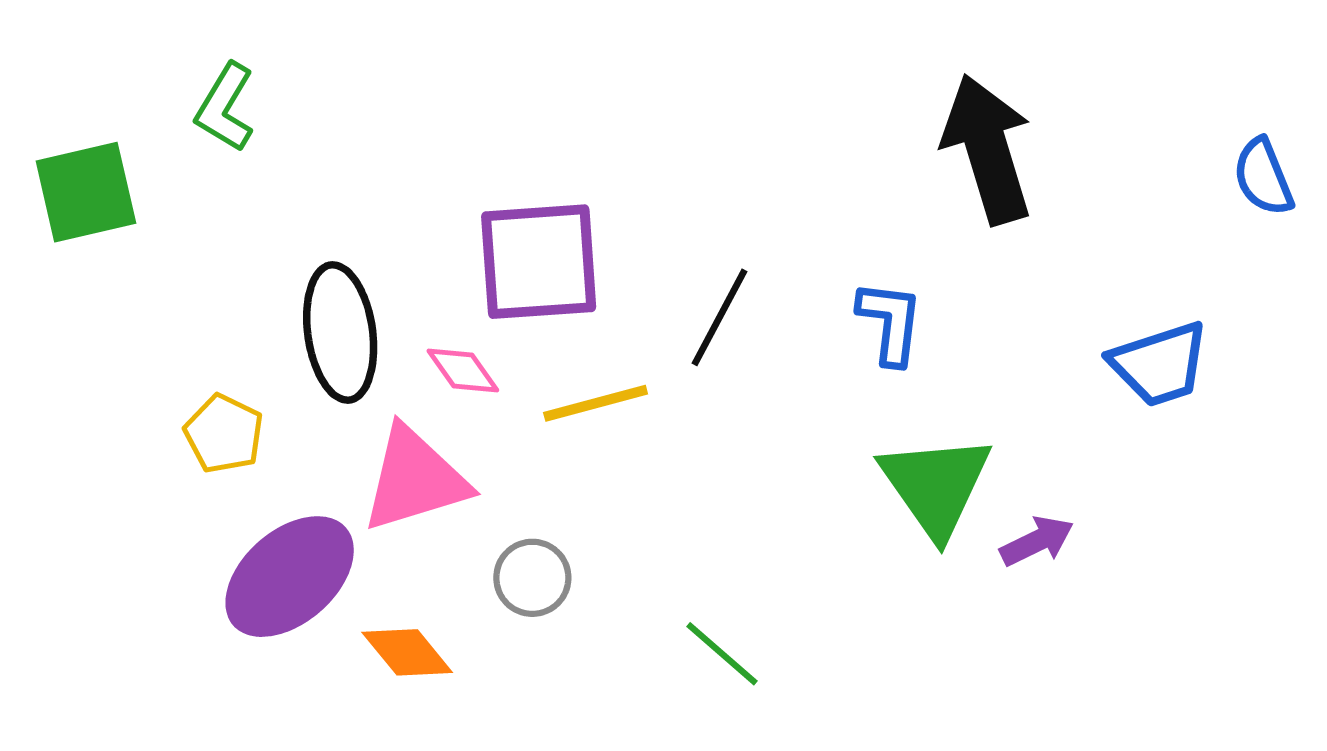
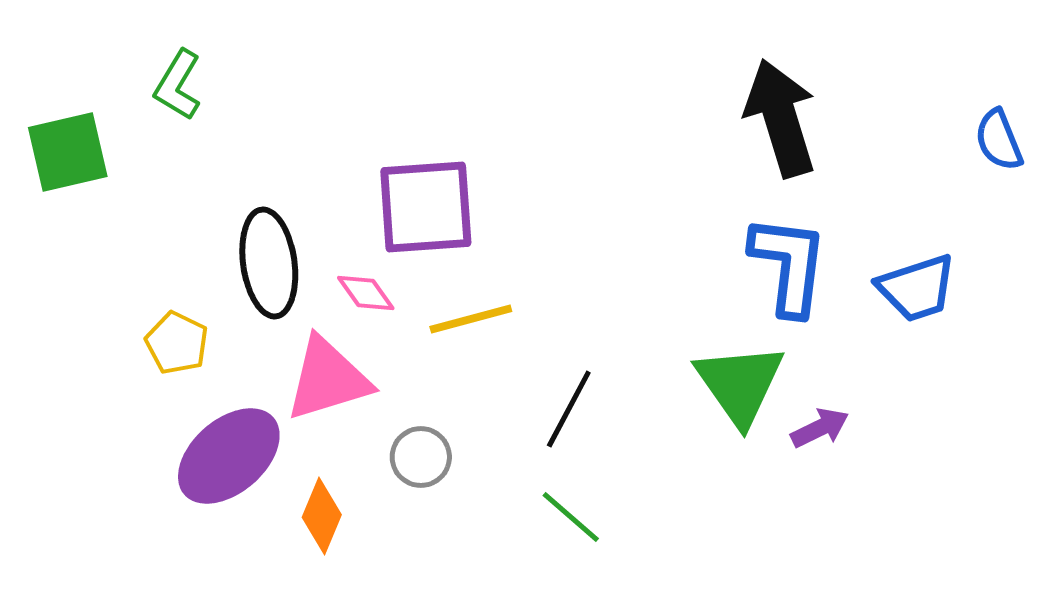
black line: (720, 317) -> (569, 409), moved
blue L-shape: (890, 322) -> (789, 265), moved, size x1.5
orange diamond: (407, 652) -> (322, 516), turned 62

